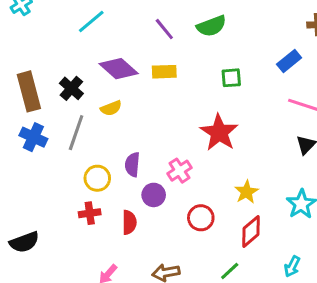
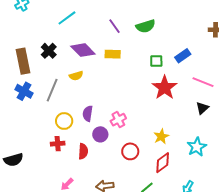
blue rectangle: (289, 61) -> (183, 56), moved
black cross: (71, 88) -> (49, 51), moved
red star: (219, 133) -> (165, 88), moved

